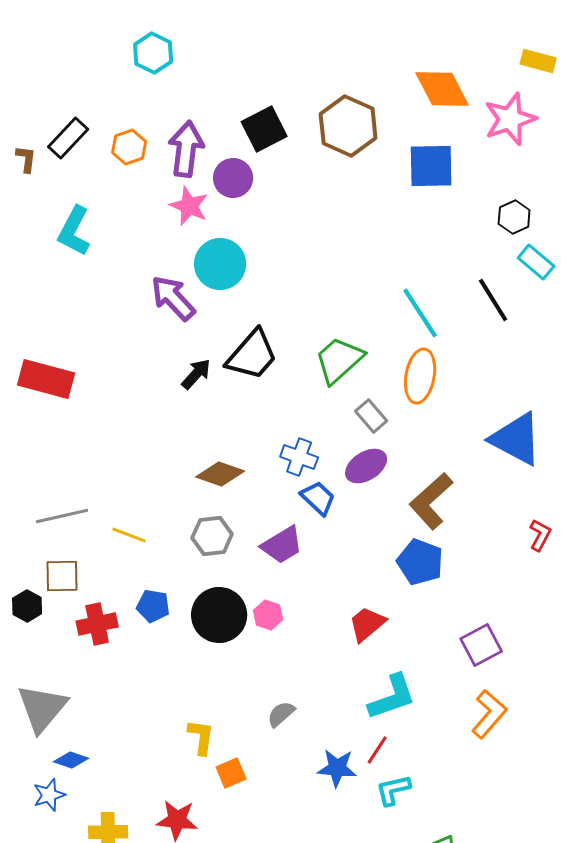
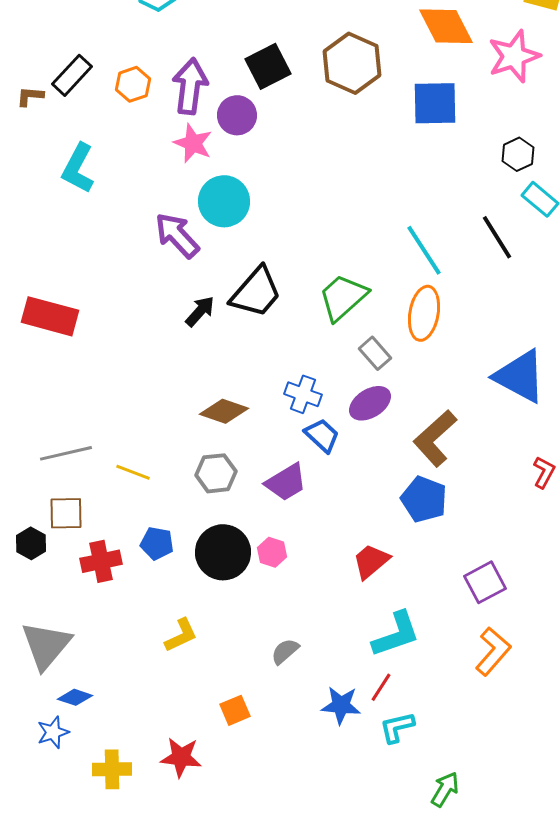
brown L-shape: (26, 159) -> (30, 96), turned -92
yellow L-shape: (201, 737) -> (181, 635), moved, turned 57

